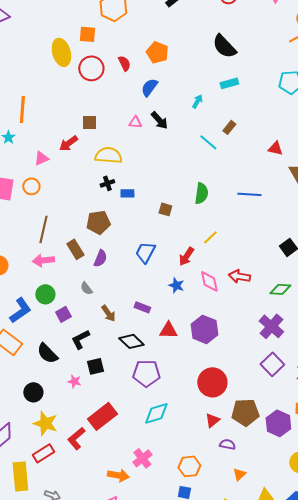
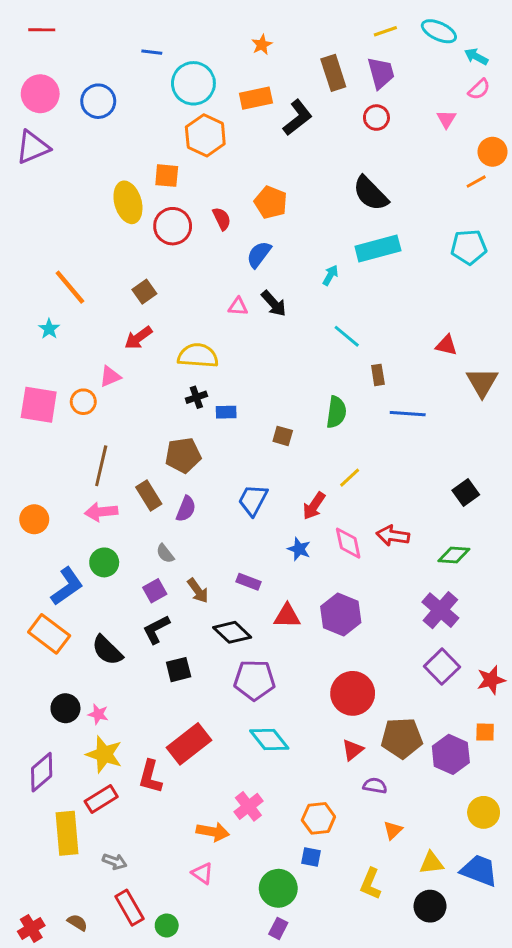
cyan rectangle: (229, 83) -> (378, 248), size x1.6
orange line: (22, 109) -> (70, 287), turned -44
brown square: (89, 122) -> (144, 292), moved, turned -35
brown rectangle: (229, 127) -> (378, 375), moved, turned -48
pink triangle: (41, 158) -> (110, 376), moved
purple square: (63, 314) -> (155, 591), moved
pink star: (74, 381) -> (98, 714), moved
black circle: (33, 392) -> (65, 708), moved
cyan diamond: (156, 413) -> (269, 739), turned 68
red L-shape: (76, 438) -> (150, 777), turned -35

